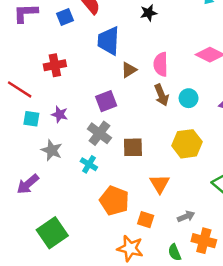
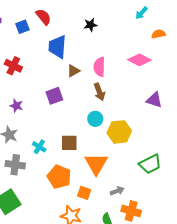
red cross: (55, 65) -> (13, 66), turned 36
cyan circle: (189, 98) -> (95, 119), moved
gray cross: (99, 133) -> (15, 165), moved, turned -30
brown square: (133, 147) -> (69, 143), moved
orange triangle: (160, 184) -> (96, 164), size x1.4

